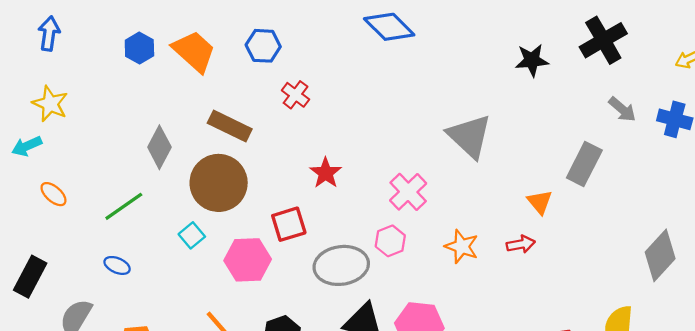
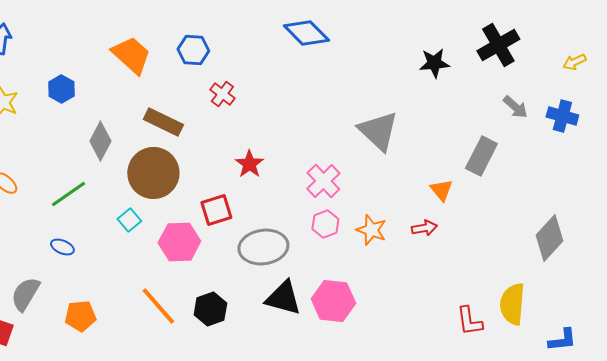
blue hexagon: (139, 48) -> (61, 89), moved
pink hexagon: (390, 241) -> (325, 224), moved

